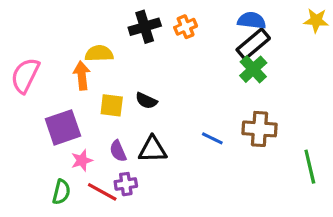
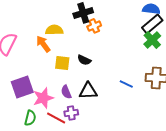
orange cross: (186, 27) -> (94, 26), moved
orange arrow: (82, 75) -> (43, 44), turned -30
purple square: (63, 127) -> (22, 87), moved
pink star: (82, 160) -> (43, 98), size x1.5

